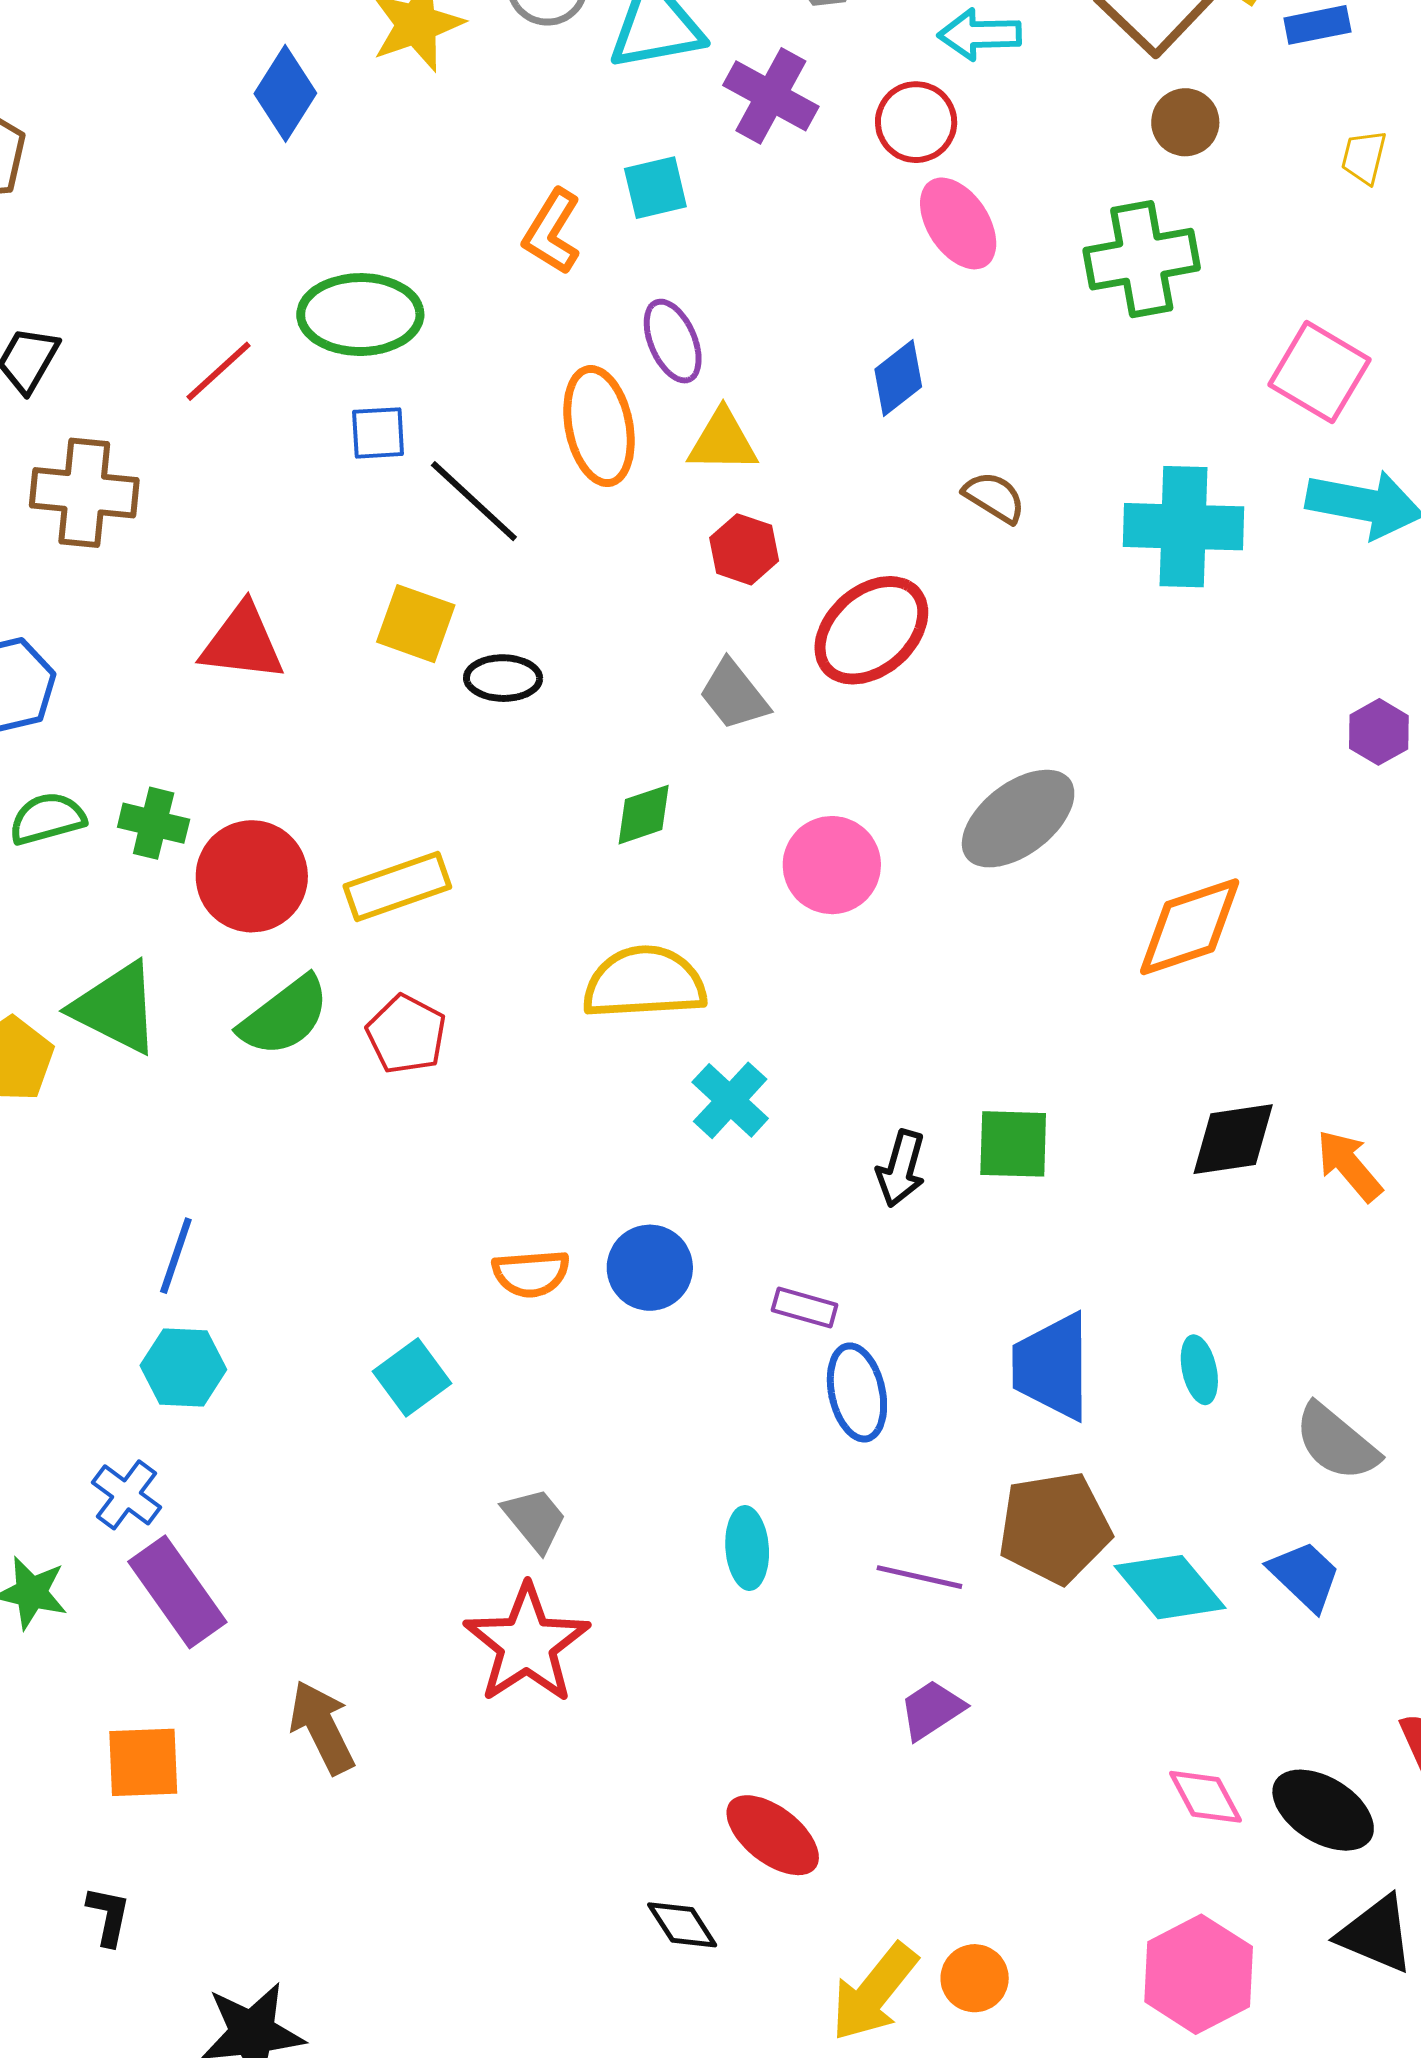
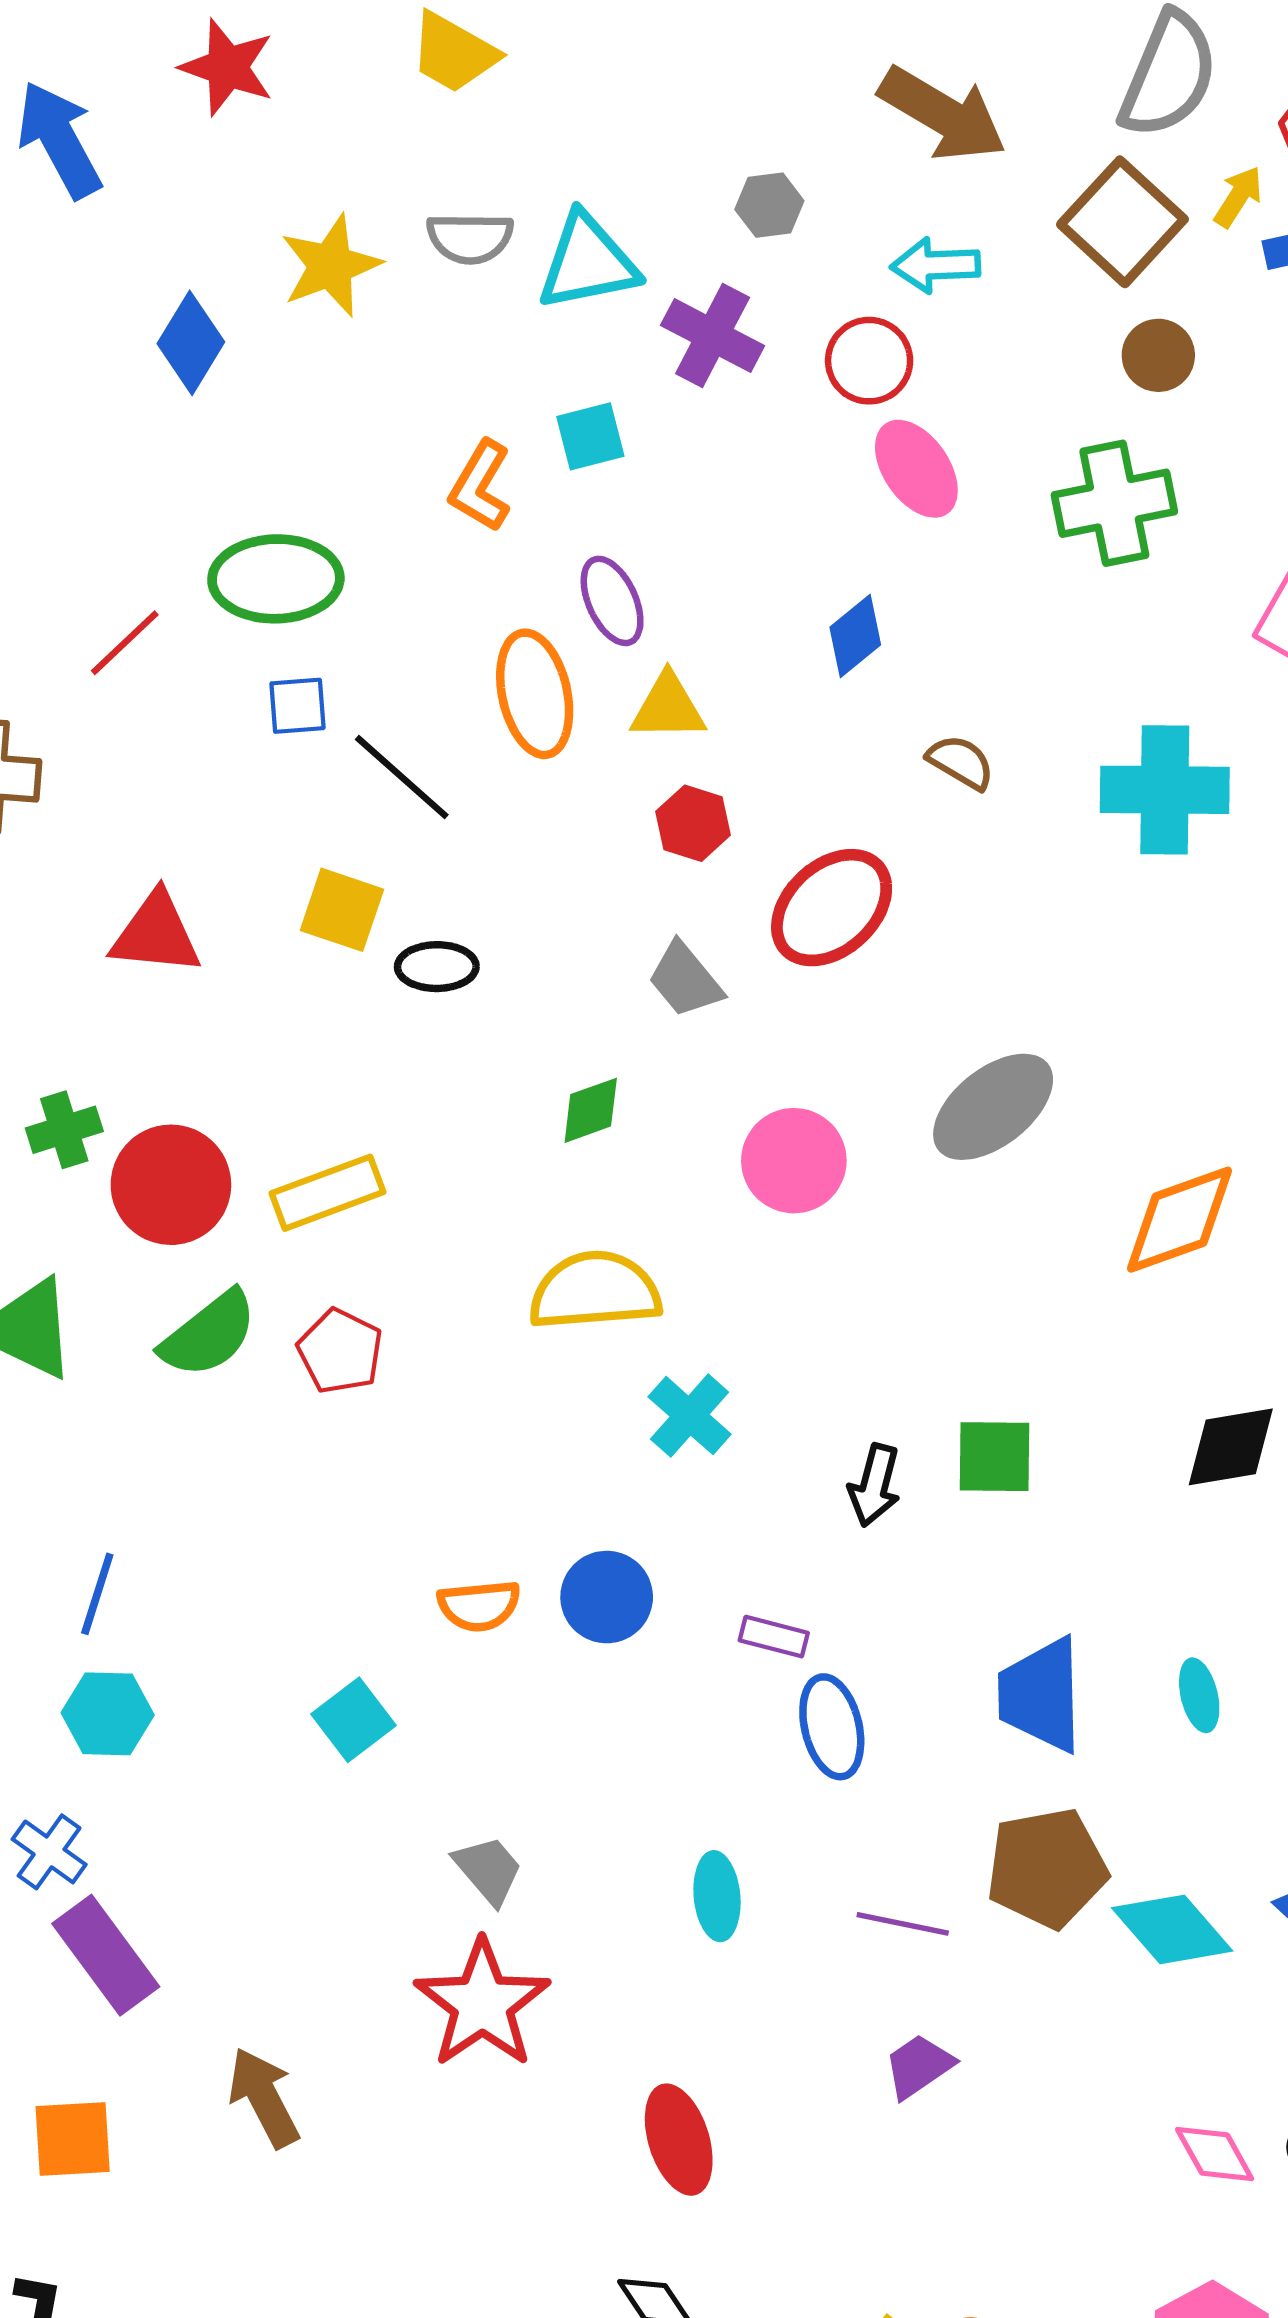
green cross: (154, 823) -> (64, 1130), turned -30
red ellipse: (773, 1835) -> (679, 2140), moved, turned 36

